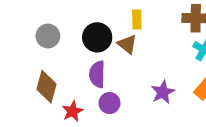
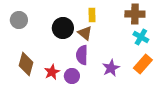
gray circle: (48, 36) -> (19, 20), moved
purple semicircle: (97, 74) -> (82, 55), moved
red star: (73, 111) -> (52, 72), moved

